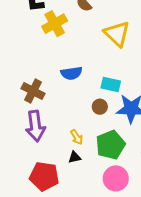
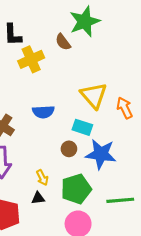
yellow triangle: (117, 34) -> (94, 95), moved

